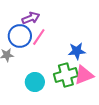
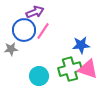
pink triangle: (84, 75) -> (88, 69), turned 40

